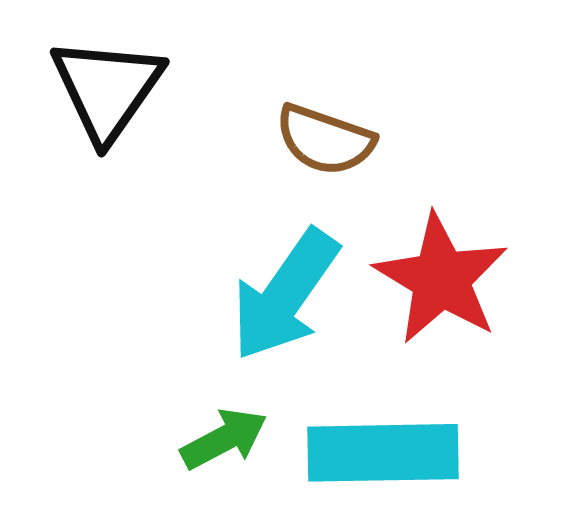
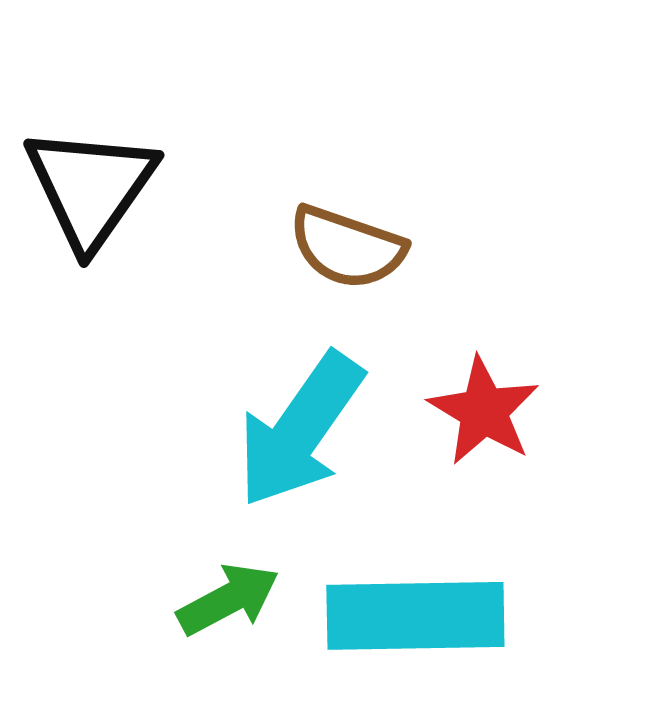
red star: (441, 279) -> (484, 411), size x0.7

